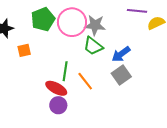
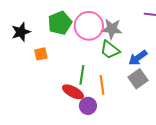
orange line: (85, 81) -> (102, 85), turned 30
purple circle: (58, 105) -> (88, 106), moved

